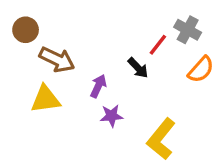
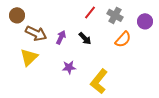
red line: (158, 45) -> (90, 12), moved
purple arrow: (98, 86) -> (61, 37), moved
yellow triangle: (45, 99) -> (29, 57), turned -36

